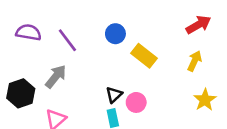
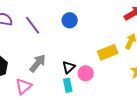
yellow rectangle: (144, 56) -> (108, 52), moved, turned -60
gray arrow: (56, 77) -> (38, 63), moved

